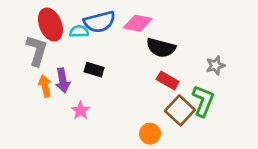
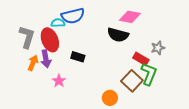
pink diamond: (138, 23) -> (130, 17), moved
red ellipse: (50, 25) -> (50, 40), moved
black rectangle: (94, 70) -> (78, 57), moved
red rectangle: (168, 80) -> (141, 59), moved
orange arrow: (45, 86) -> (33, 63), turned 35

